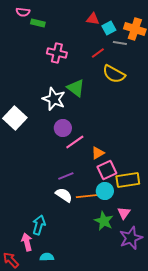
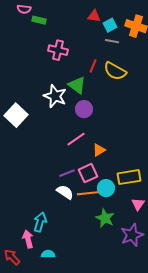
gray line: (120, 43) -> (112, 41), moved
red line: (98, 53) -> (93, 66), moved, turned -32
purple circle: (63, 128) -> (84, 109), moved
pink square: (107, 170) -> (88, 173), moved
pink triangle: (124, 213) -> (138, 204), moved

